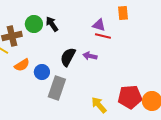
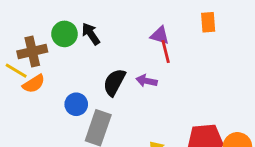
orange rectangle: (123, 13) -> (208, 22), moved
red line: (103, 36) -> (166, 52), turned 63
orange semicircle: (22, 65) -> (34, 84), moved

